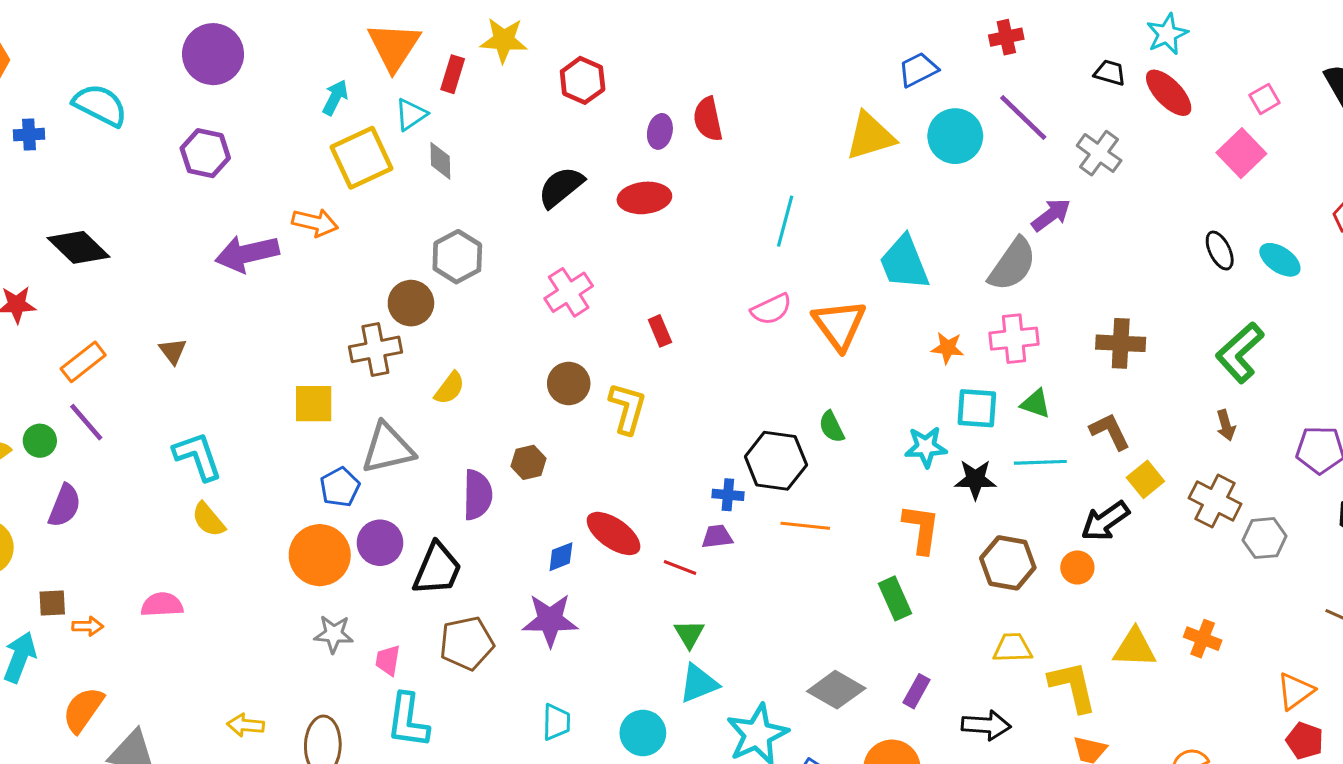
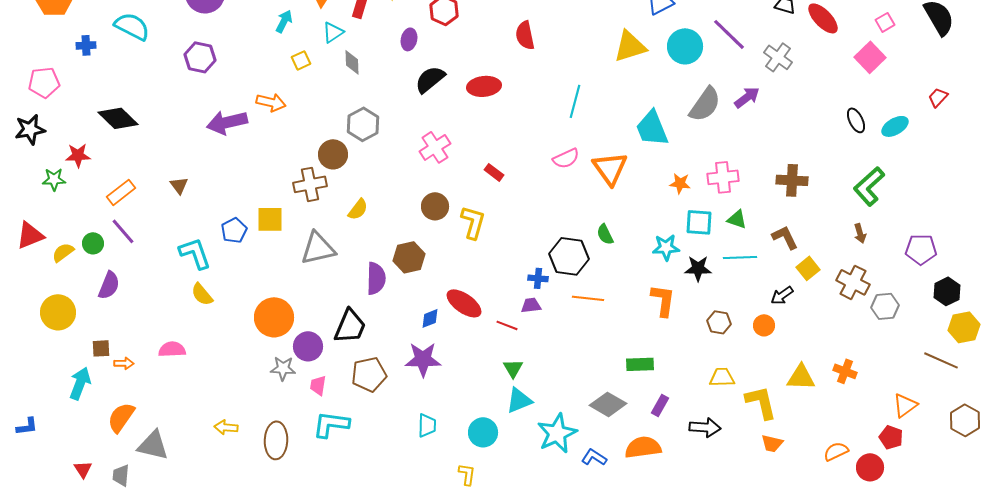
purple ellipse: (660, 131) -> (409, 39), moved
yellow square: (361, 158) -> (301, 60), size x0.5
cyan ellipse: (1280, 260) -> (895, 126), turned -64
gray semicircle: (1012, 264) -> (705, 104), moved
red rectangle: (660, 331) -> (494, 172), turned -30
brown hexagon: (528, 462) -> (409, 257), size x1.4
blue pentagon: (340, 487) -> (234, 230), moved
black arrow: (1105, 521) -> (782, 295), size x0.7
purple circle: (380, 543) -> (308, 346), moved
brown hexagon: (1008, 563) -> (719, 322), size x0.7
green rectangle: (895, 598) -> (640, 364), moved, turned -68
cyan L-shape: (408, 721) -> (331, 424), turned 90
red pentagon: (1305, 741) -> (891, 437), moved

